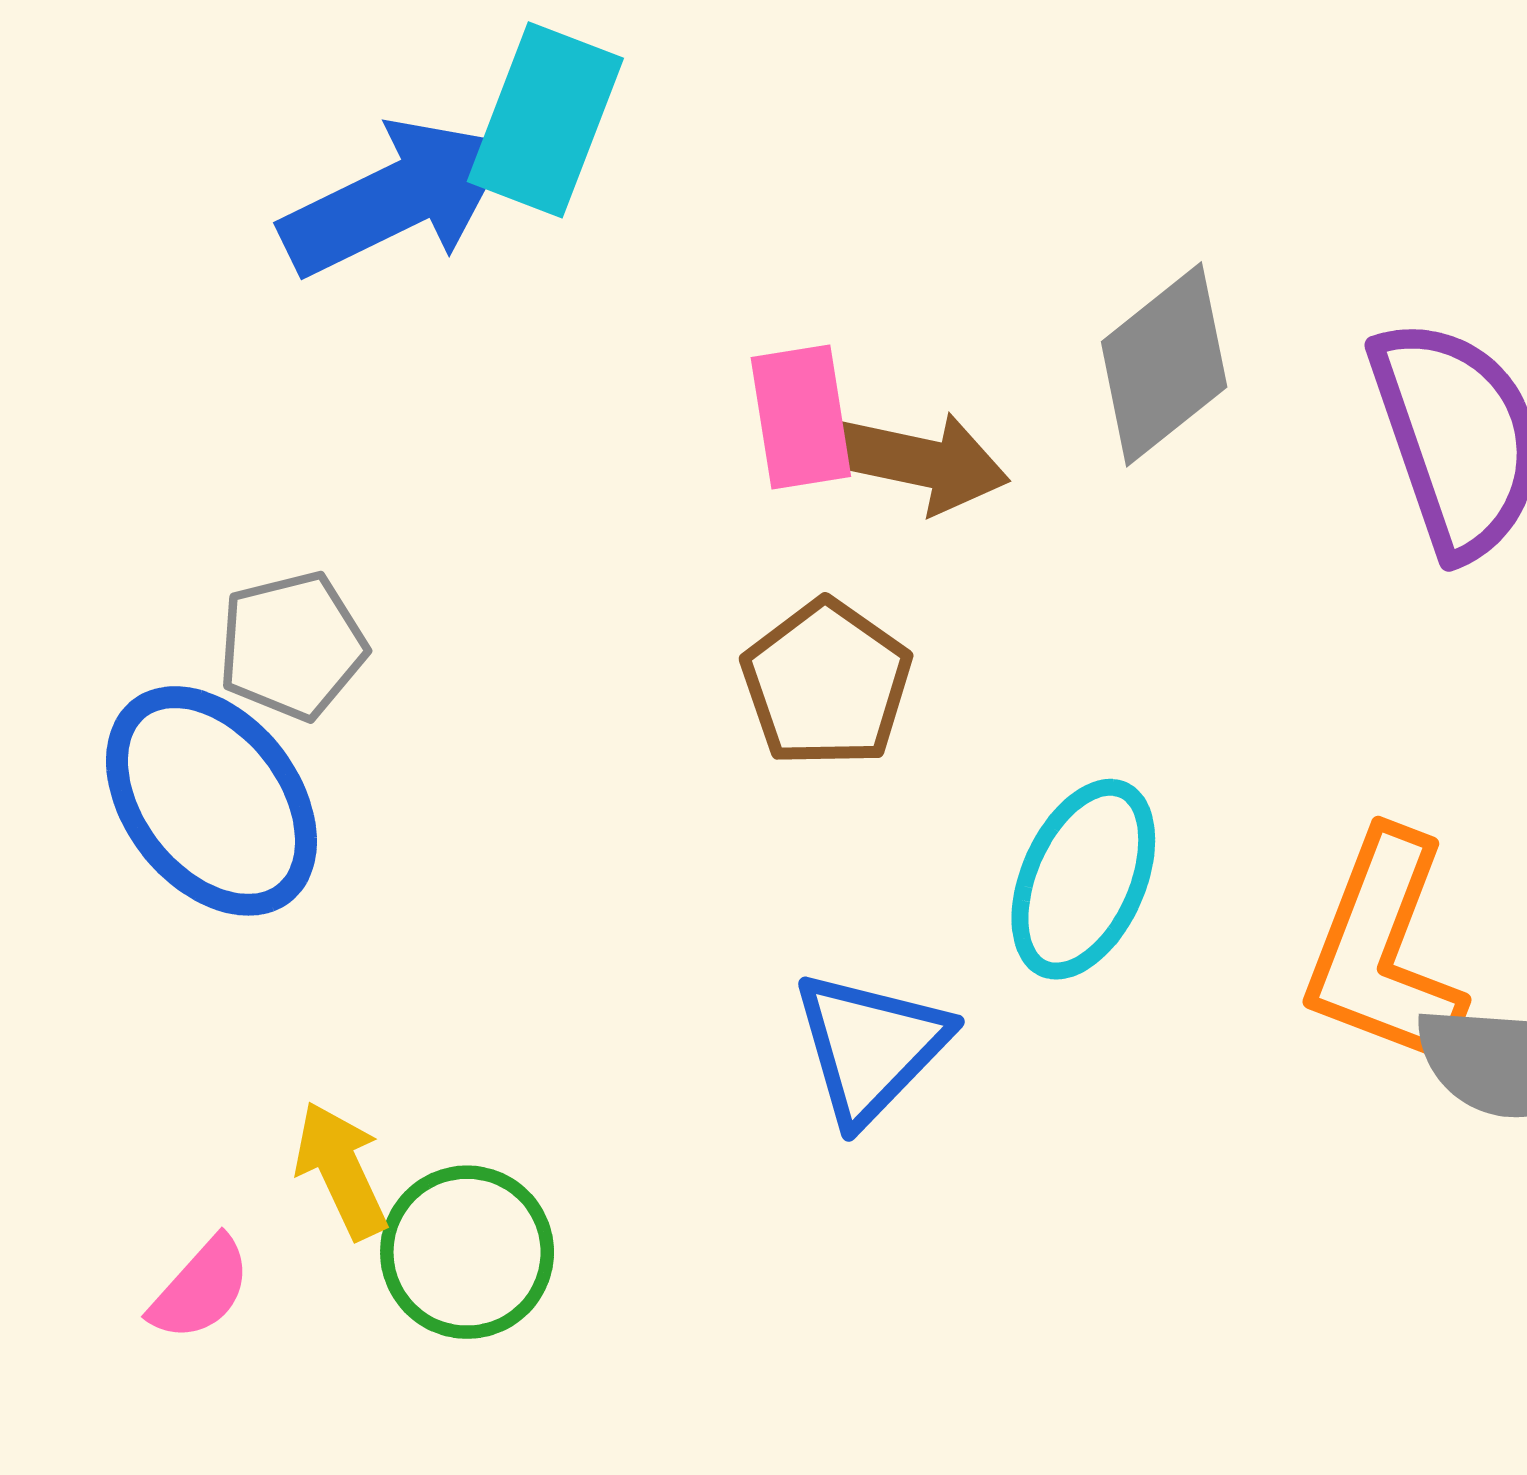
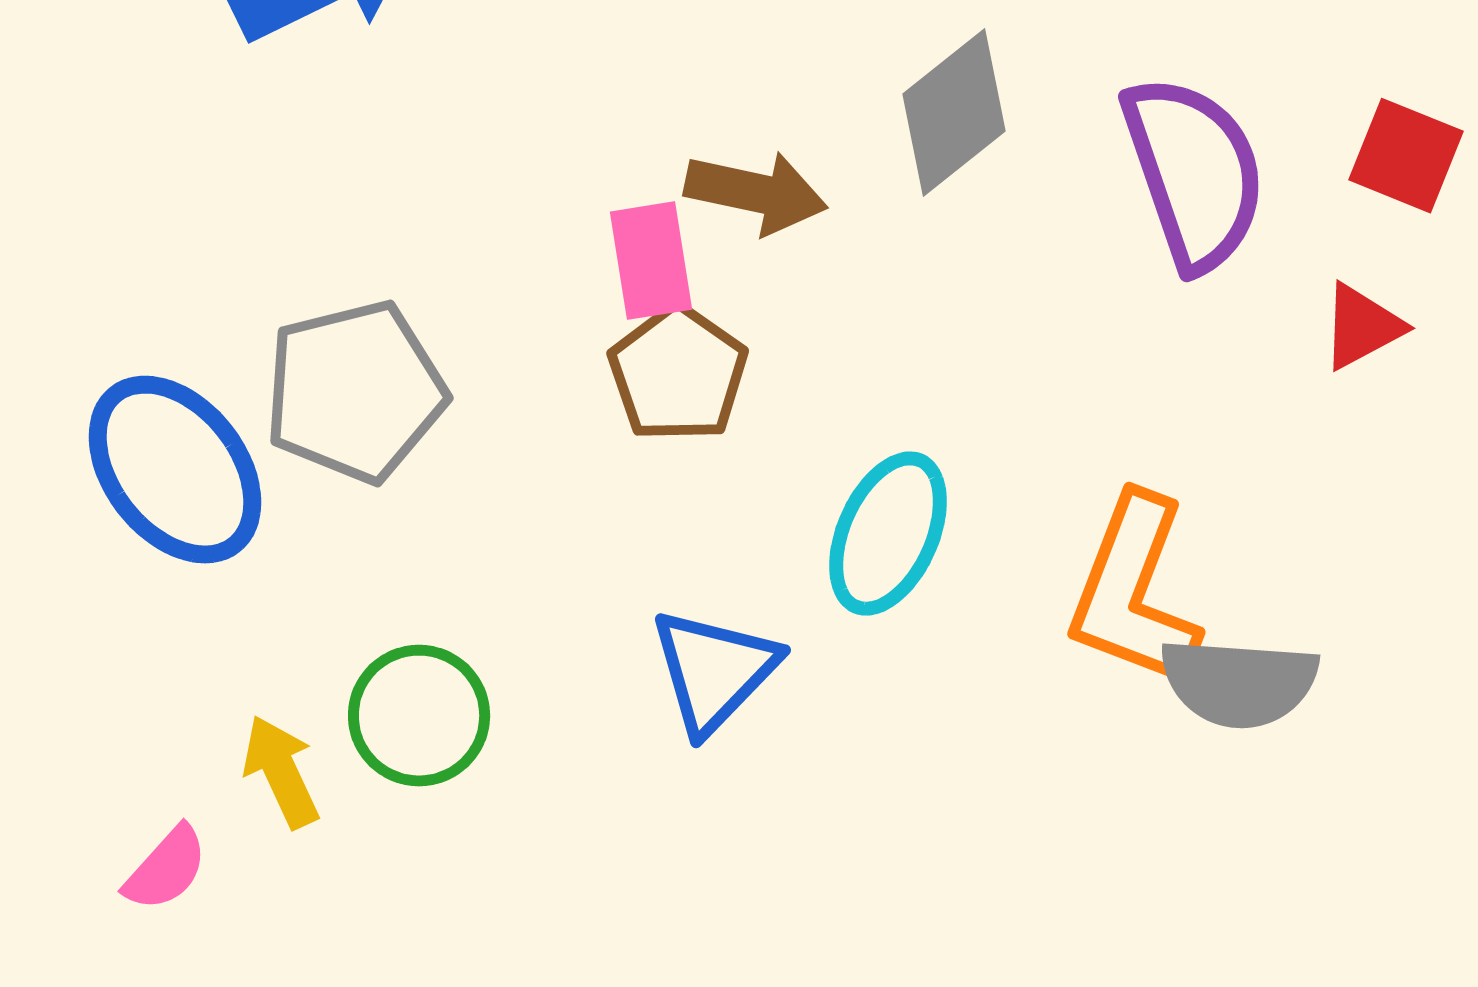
pink rectangle: (801, 417) -> (651, 261), moved
gray pentagon: (292, 646) -> (355, 392), moved, size x1.5
green circle: (467, 1252) -> (419, 716), moved

